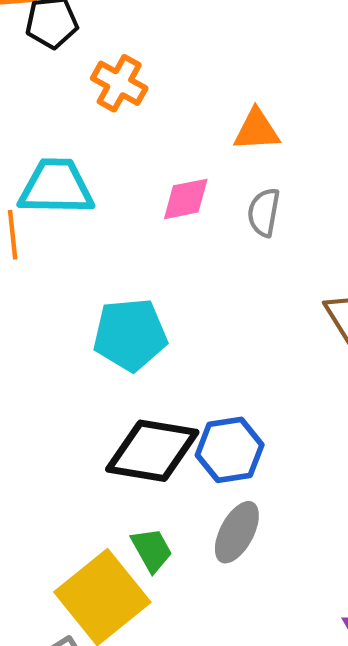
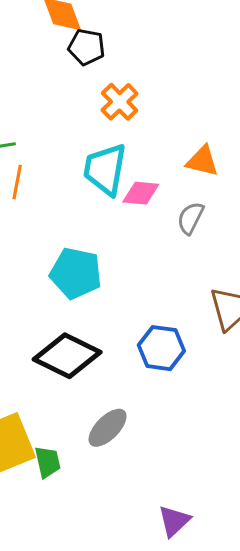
cyan trapezoid: (56, 187) -> (105, 169), moved, turned -98
blue hexagon: (230, 450) -> (161, 348), moved
green trapezoid: (152, 550) -> (48, 462), moved

